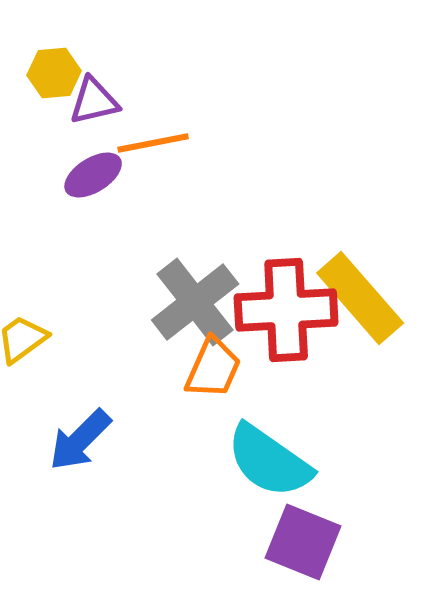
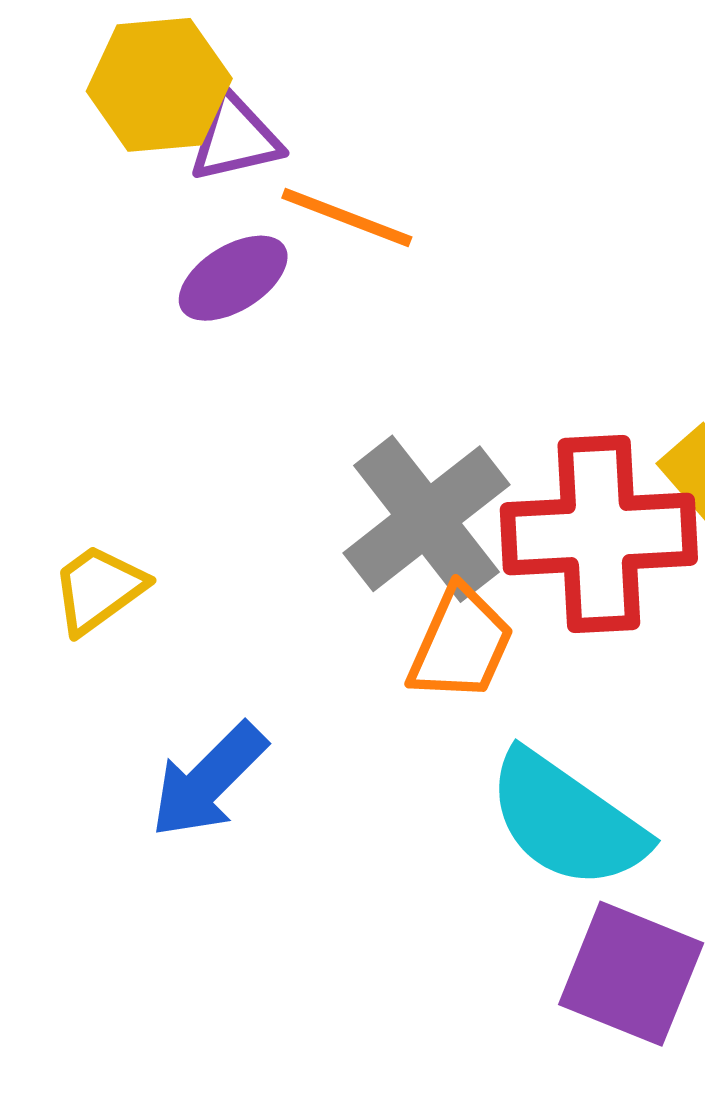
yellow hexagon: (54, 73) -> (159, 85), size x1.4
orange line: (153, 143) -> (347, 217), turned 32

